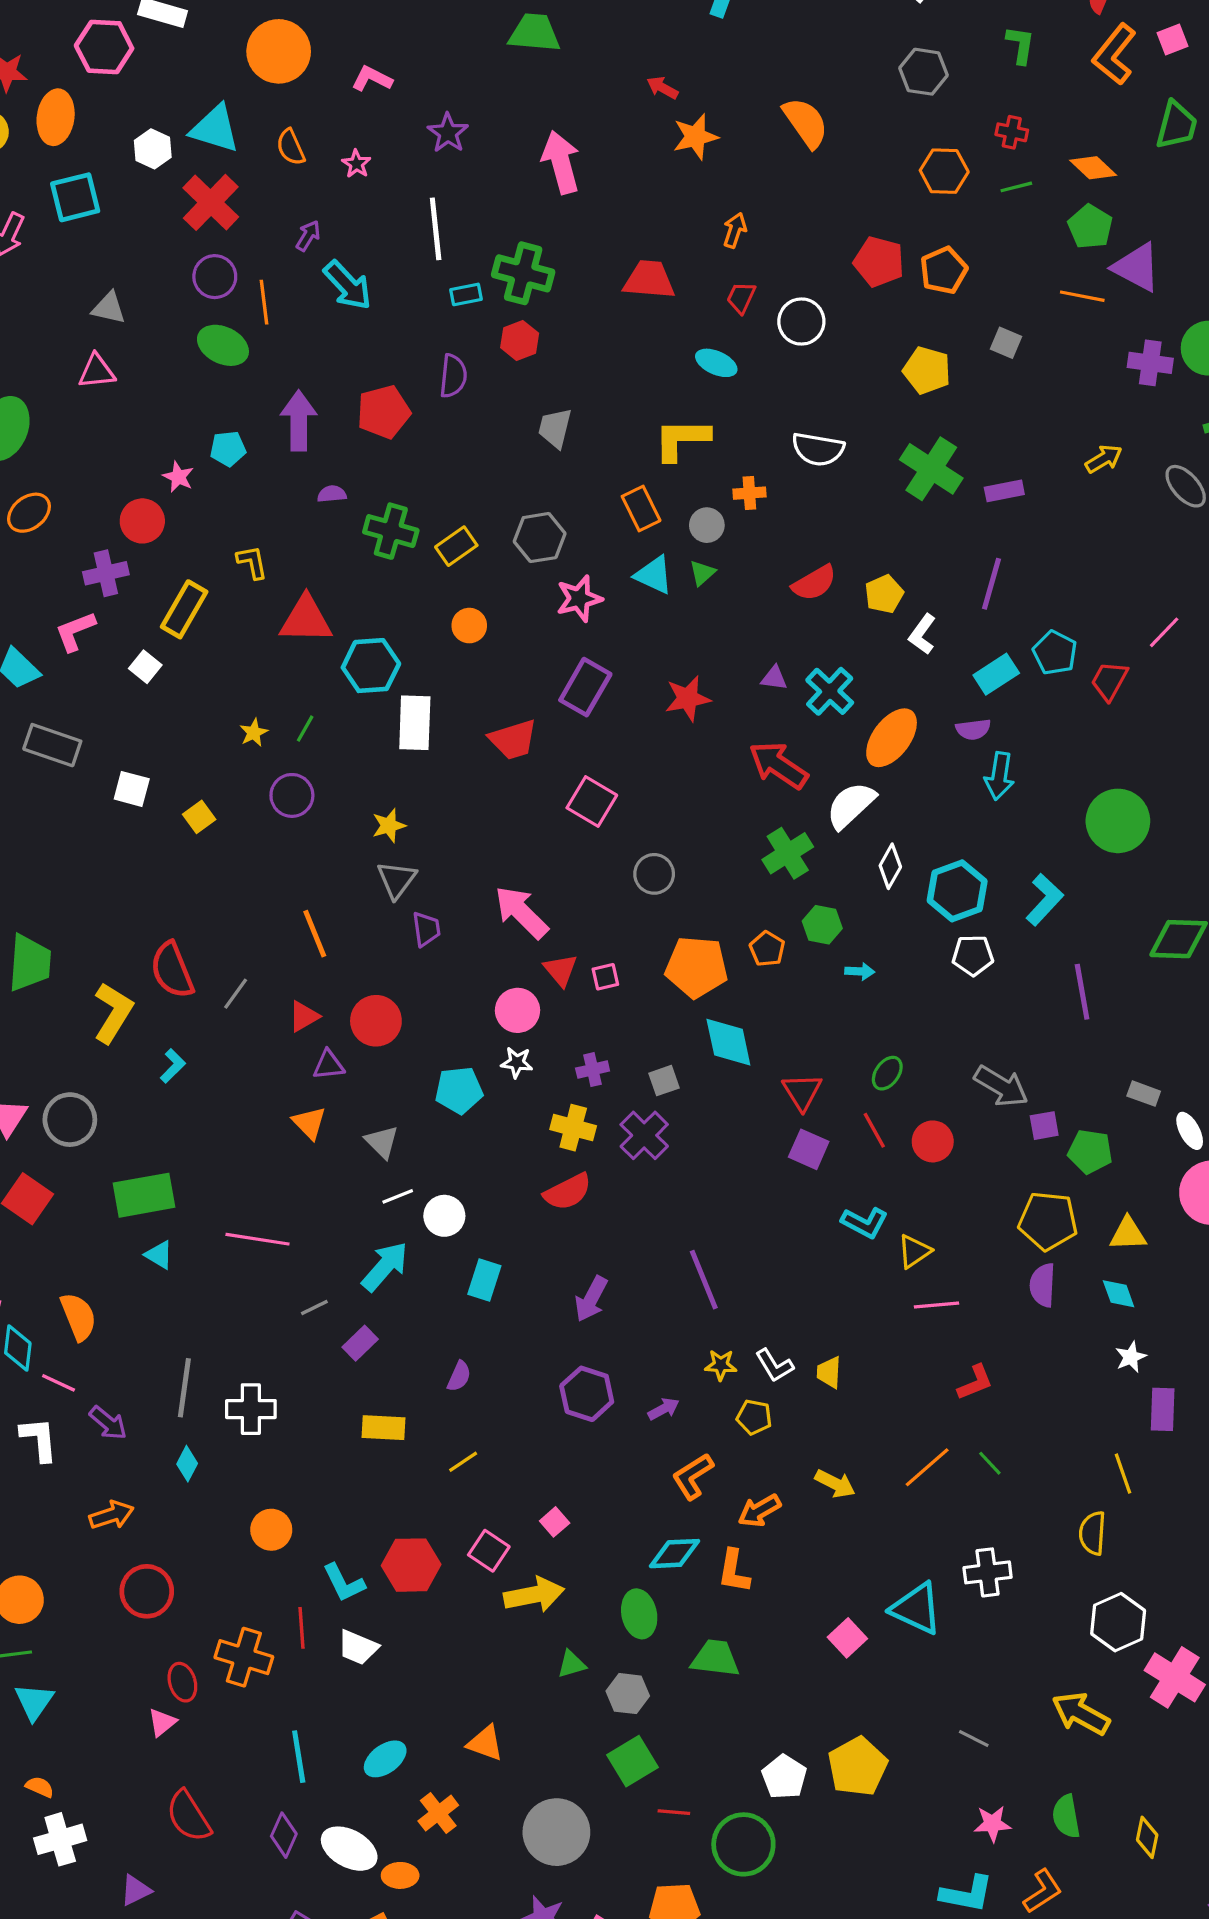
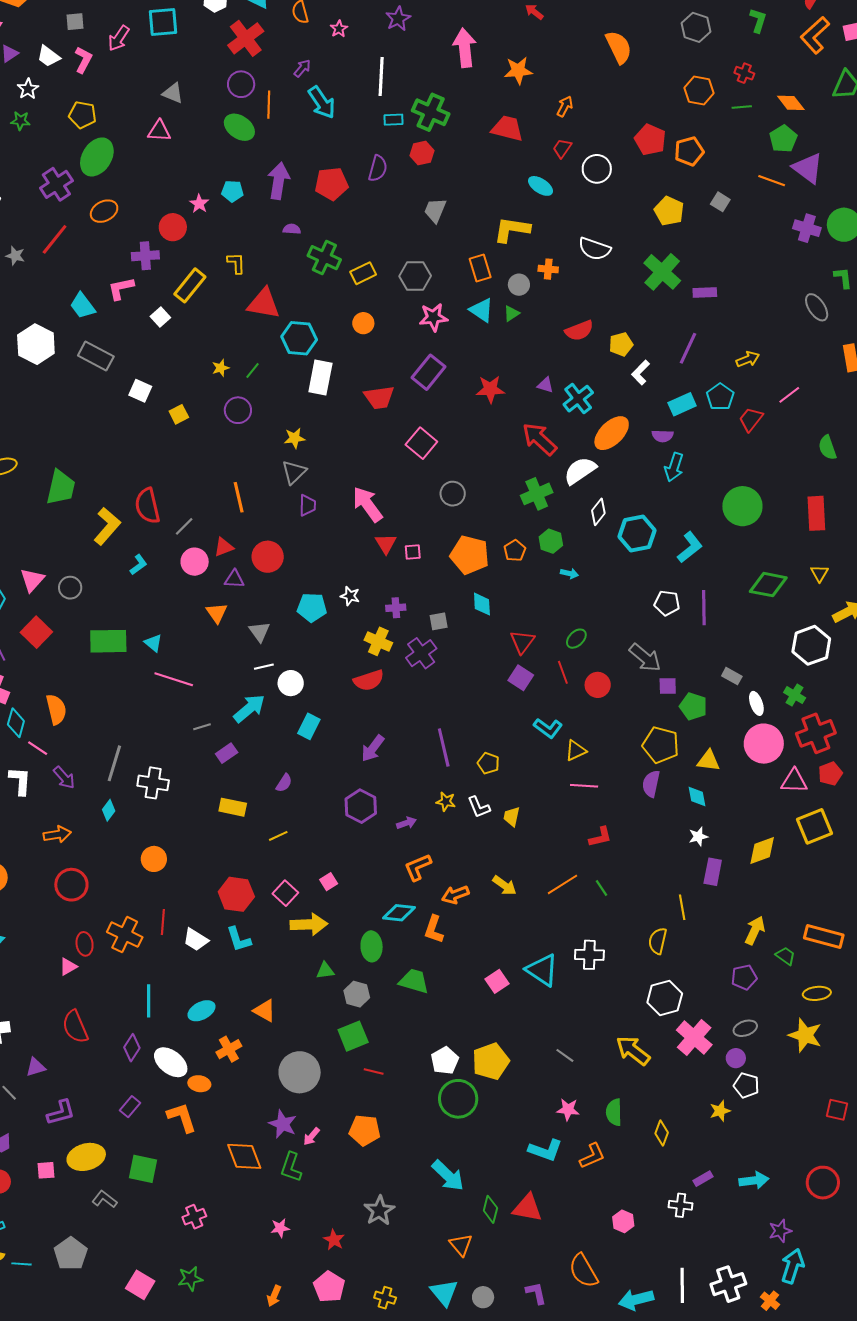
orange star: (695, 137) -> (518, 71), moved
yellow arrow: (1104, 459) -> (748, 359), moved
white pentagon: (973, 955) -> (667, 603), moved
pink circle: (518, 1010) -> (195, 562), moved
cyan diamond: (728, 1042) -> (482, 604), size x0.7
gray circle: (70, 1120) -> (70, 588), size x0.7
cyan triangle: (159, 1255) -> (153, 643), moved
yellow pentagon: (754, 1417) -> (488, 763), moved
cyan L-shape: (344, 1583) -> (239, 939), moved
green circle: (743, 1844) -> (458, 1099), moved

